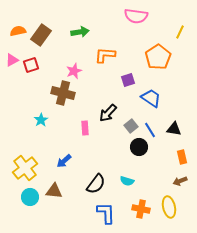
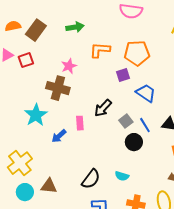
orange pentagon: (158, 57) -> (137, 53), moved, turned 30
cyan star: (41, 120) -> (36, 115), size x1.6
blue arrow: (64, 161) -> (59, 136), moved

